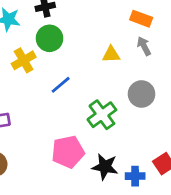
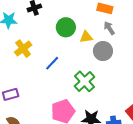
green circle: (50, 38) -> (66, 27), moved
gray circle: (142, 94) -> (103, 51), moved

